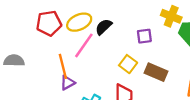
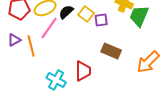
yellow square: (128, 64) -> (86, 14), moved
purple triangle: (68, 83) -> (14, 40), moved

